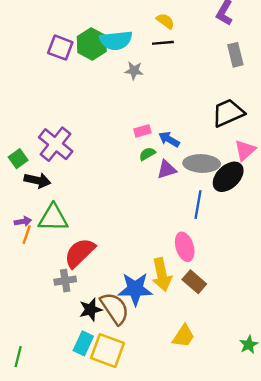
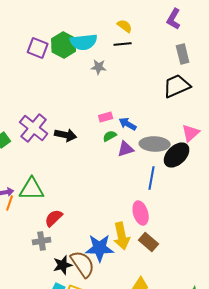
black trapezoid: (228, 113) -> (177, 86), moved
black arrow: (37, 180) -> (66, 135), moved
red semicircle: (80, 253) -> (54, 218), size x0.7

